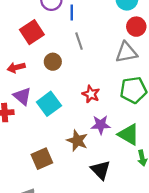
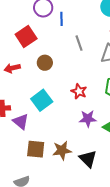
gray line: (79, 41) -> (79, 43), moved
purple triangle: (22, 96) -> (21, 122), moved
brown star: (77, 141) -> (62, 150), moved, turned -30
brown square: (42, 159) -> (36, 149), turned 30

